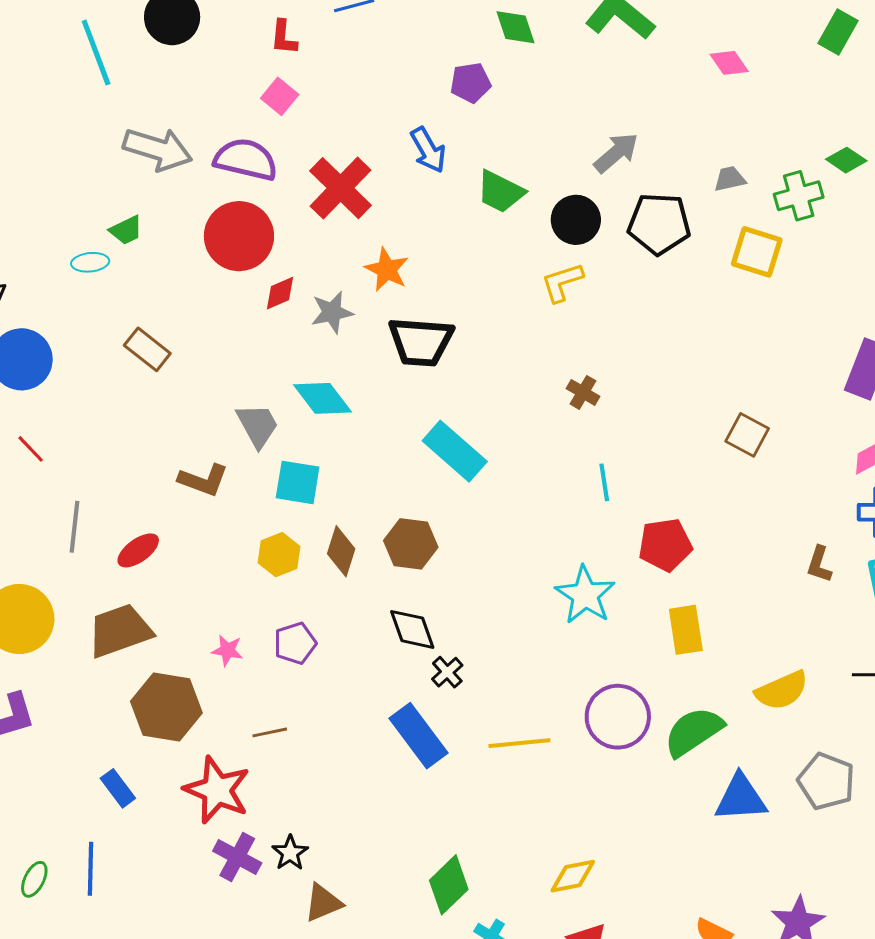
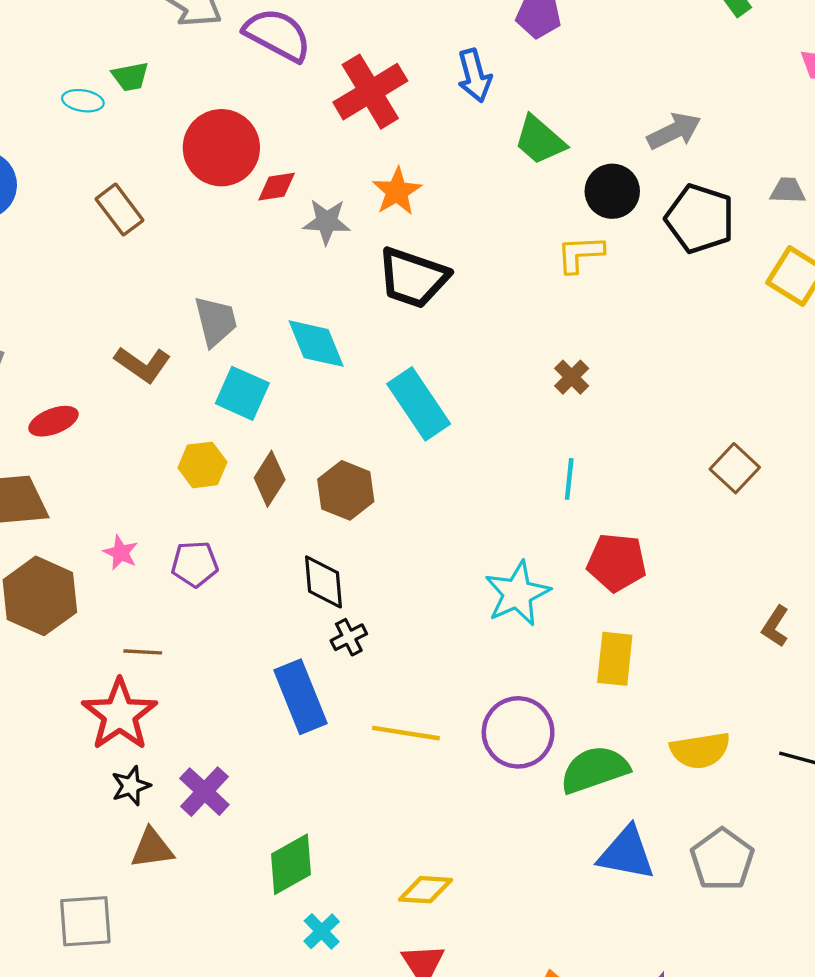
red circle: (239, 236) -> (221, 148), moved
cyan diamond: (322, 398) -> (316, 344), moved
red star: (217, 790) -> (120, 715), moved
purple cross: (237, 857) -> (204, 792), moved

